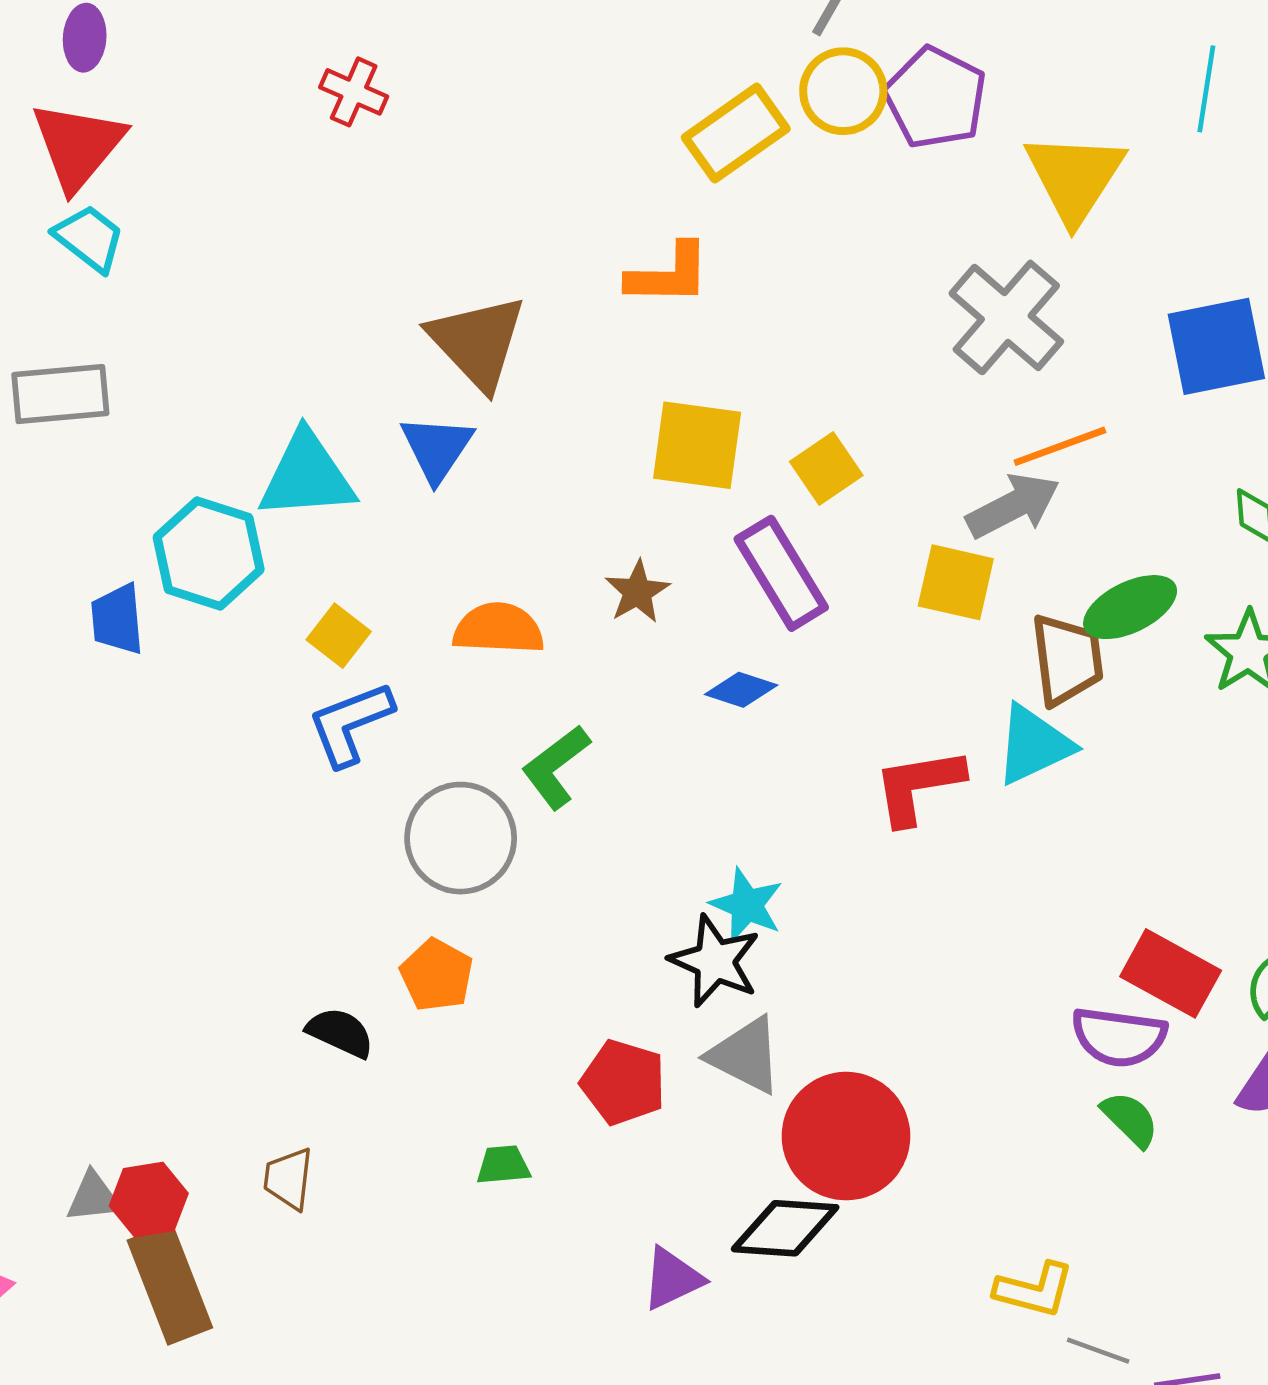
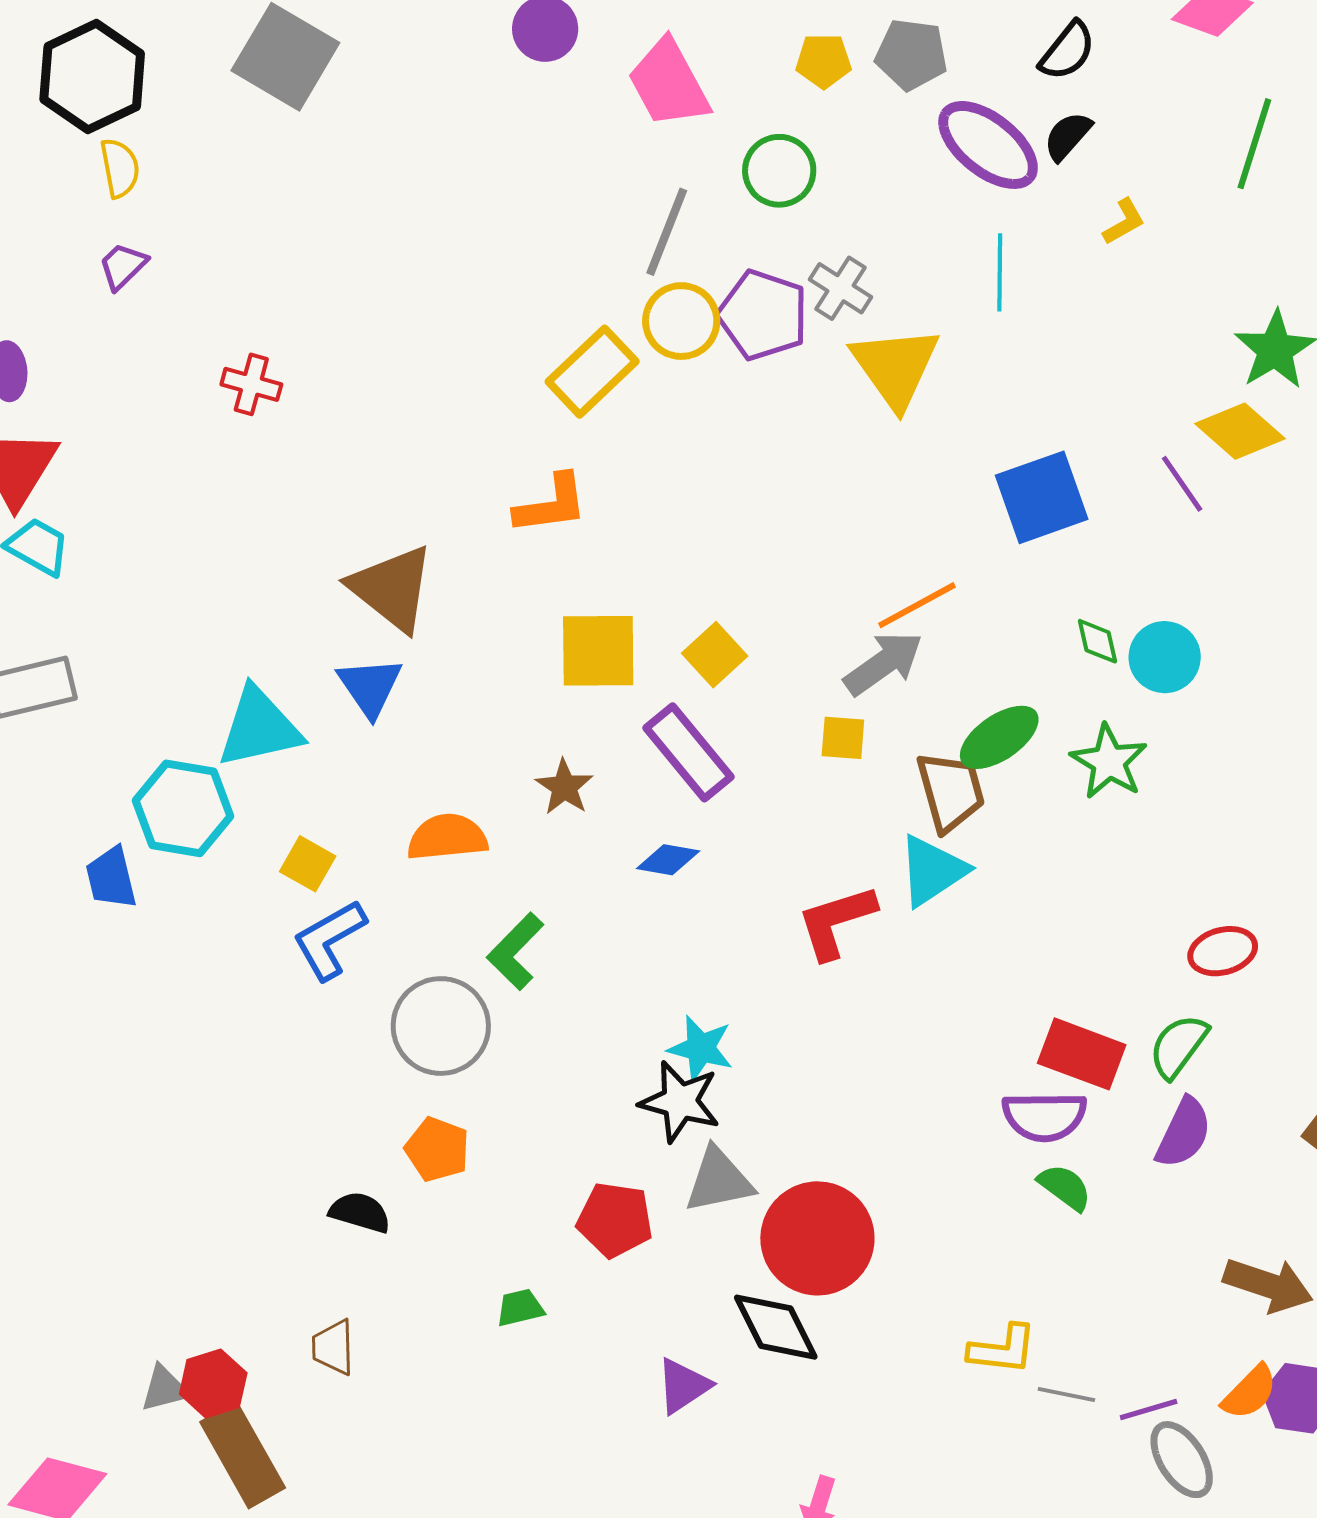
gray cross: (1006, 317) -> (840, 288), moved, size x0.6
yellow square: (956, 582) -> (843, 738), size x0.7
gray triangle: (745, 1055) -> (719, 1180), turned -30
black diamond: (785, 1228) -> (776, 1327), turned 68

